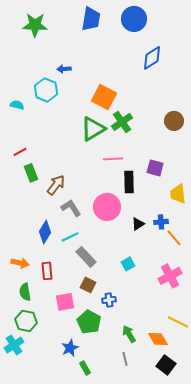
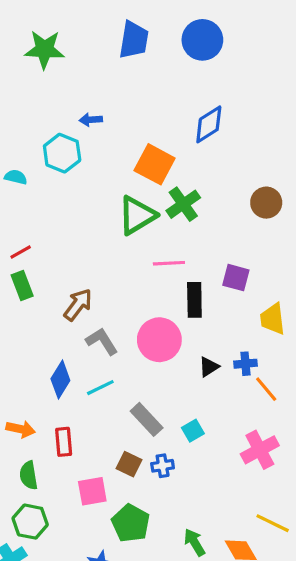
blue diamond: (152, 58) -> (209, 124), moved
green rectangle: (31, 173) -> (22, 286), moved
gray rectangle: (86, 257) -> (147, 419), moved
blue cross: (109, 300) -> (163, 466), moved

